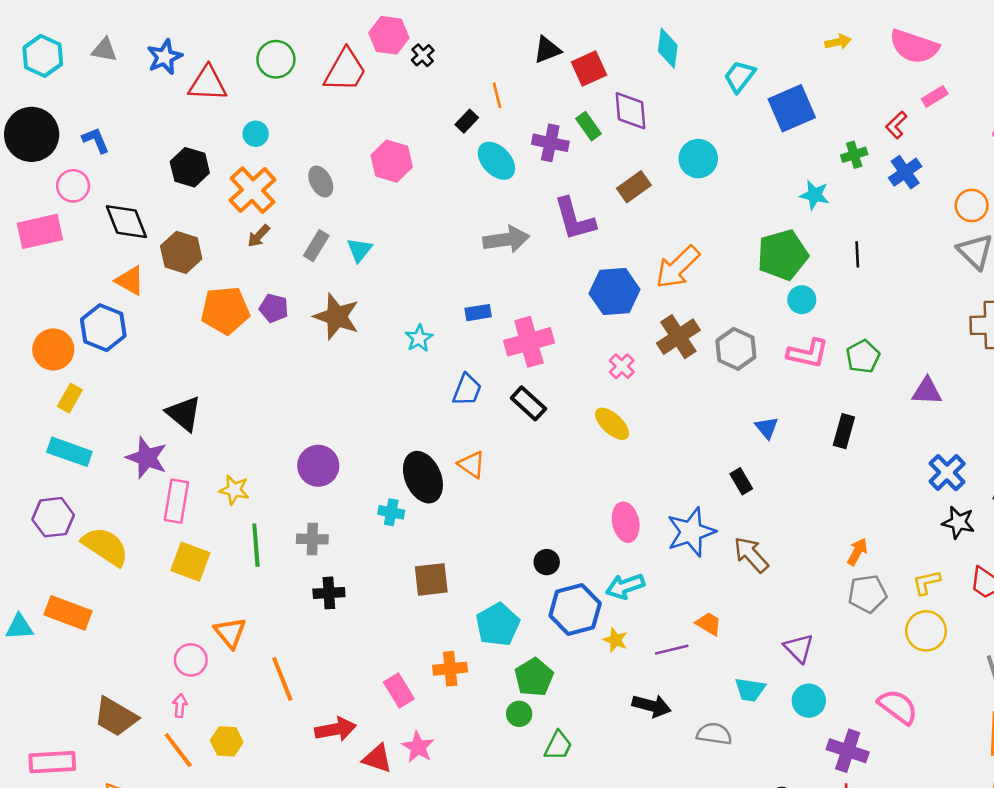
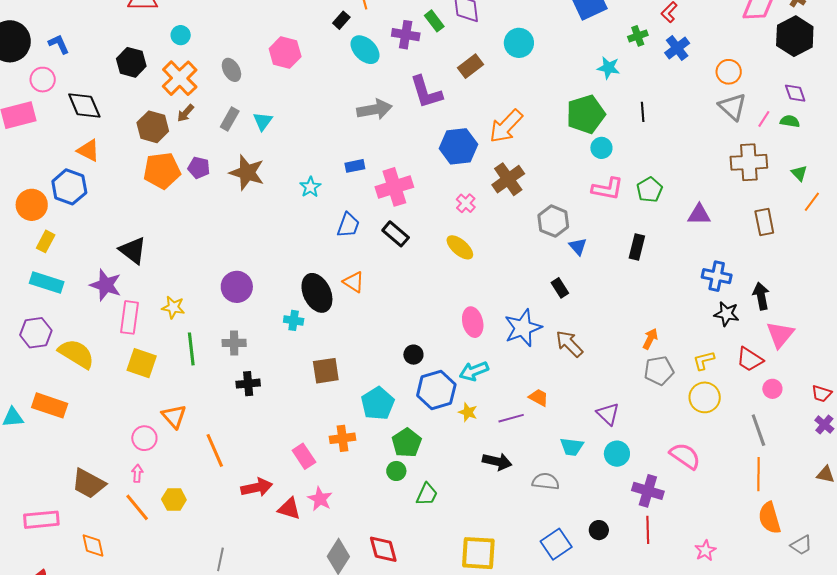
brown hexagon: (181, 252) -> (153, 127), moved
gray hexagon: (736, 349) -> (553, 221), moved
blue cross: (947, 473) -> (717, 276), turned -32

